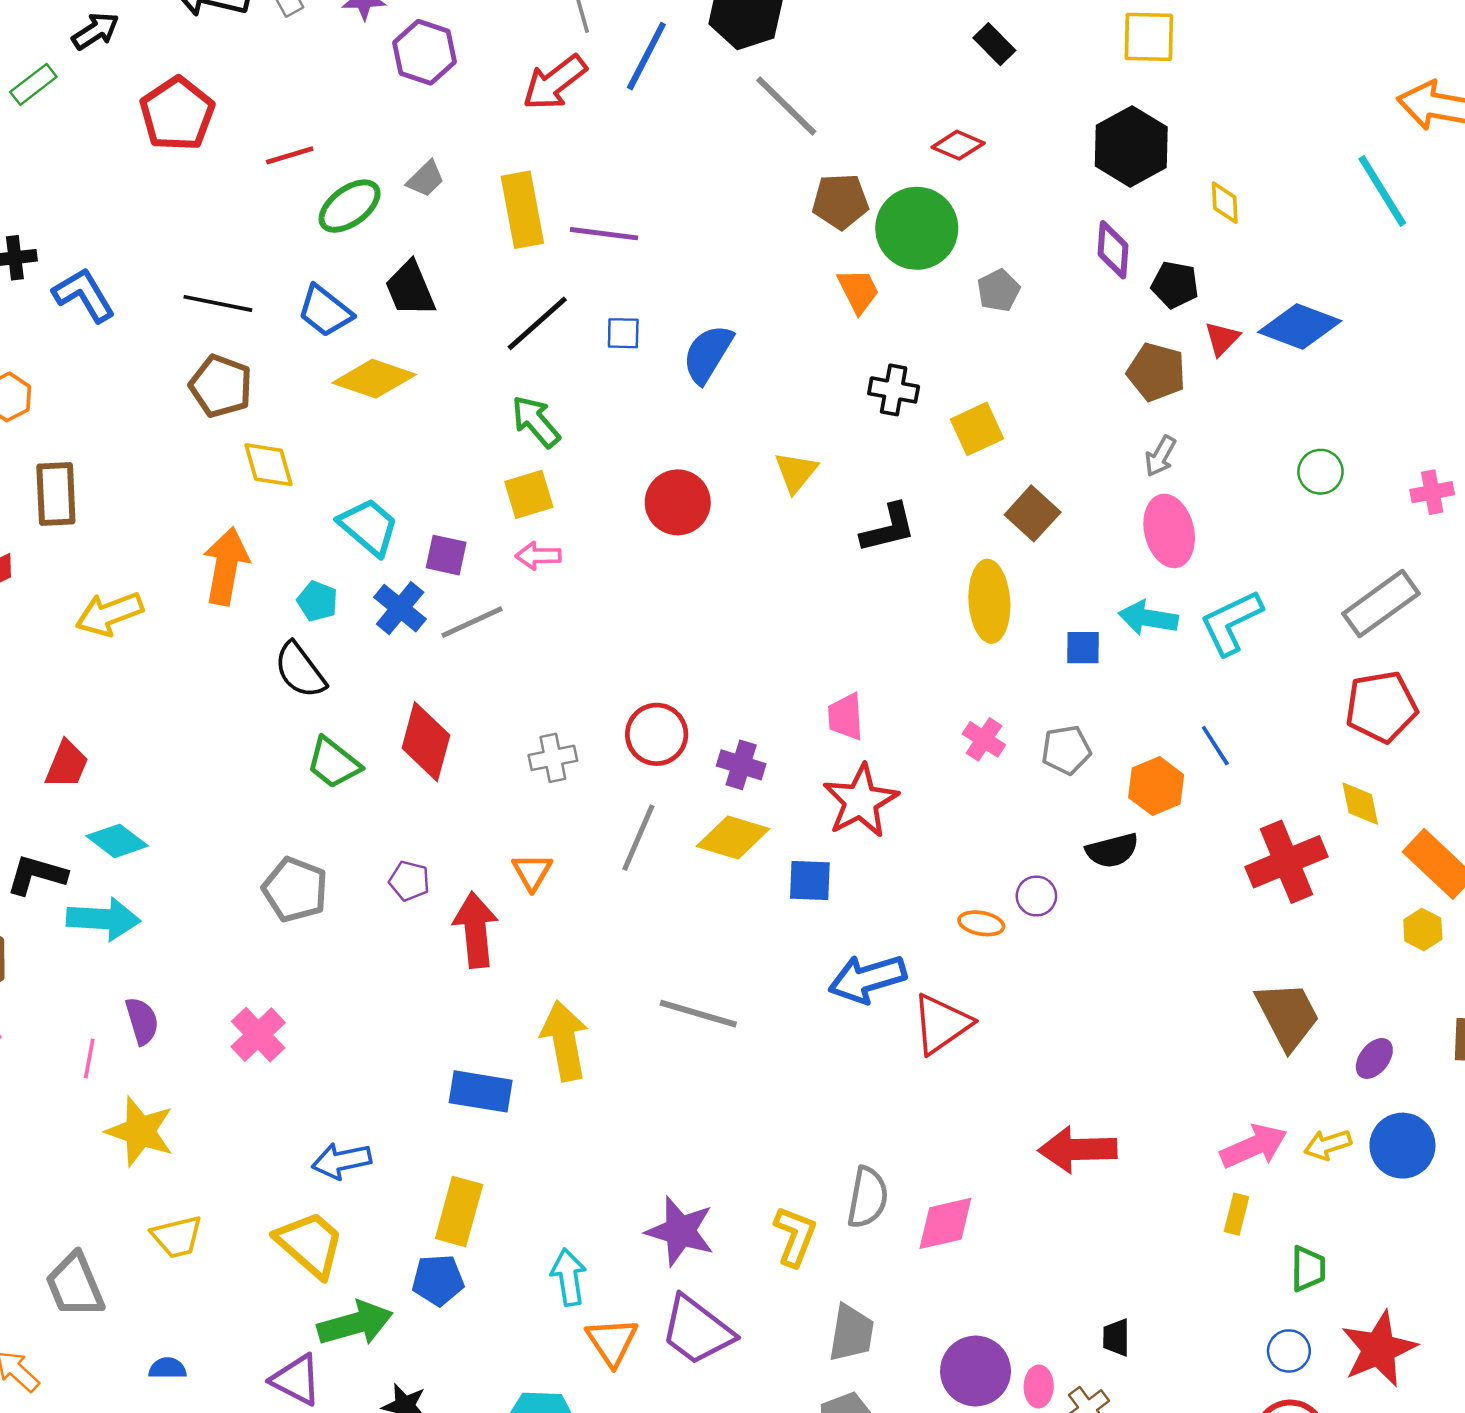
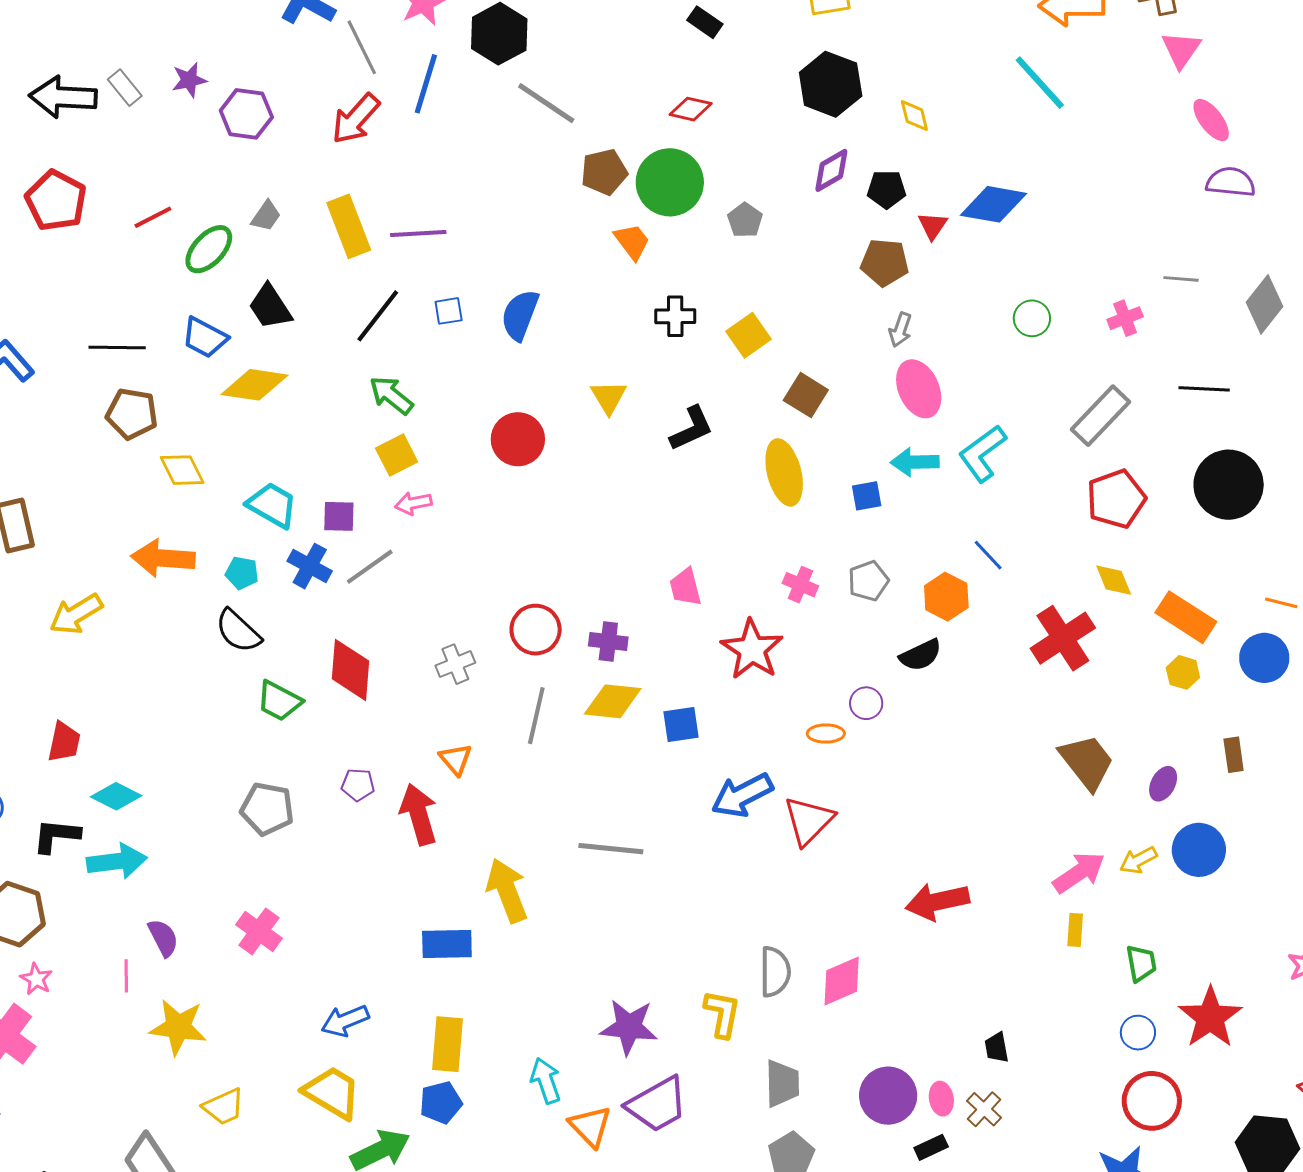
purple diamond: (1113, 250) -> (831, 170), turned 66
orange arrow: (226, 566) -> (163, 558), turned -86
red star: (861, 801) -> (752, 649), moved
purple trapezoid: (697, 1330) -> (657, 1104), turned -56

